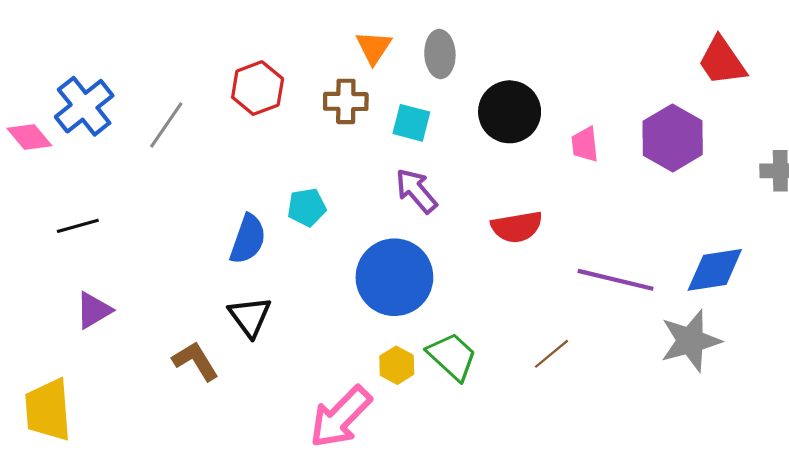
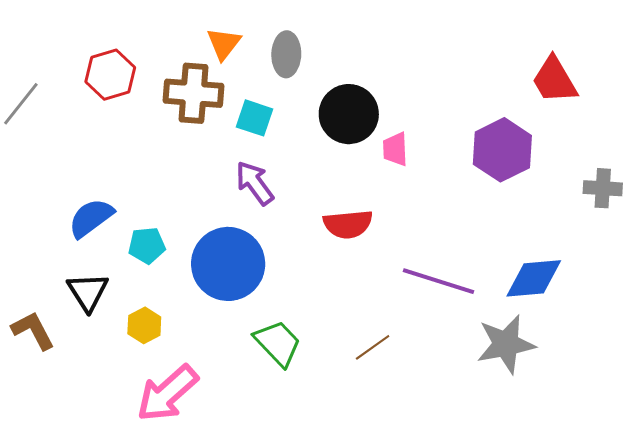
brown cross: (346, 101) -> (194, 93), size x1.4
pink trapezoid: (585, 144) -> (395, 149), moved
cyan pentagon: (307, 207) -> (147, 245), moved
blue semicircle: (248, 239) -> (91, 218), turned -150
yellow hexagon: (397, 365) -> (144, 325), moved

